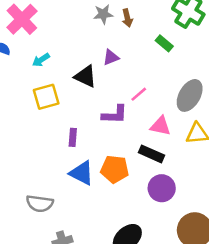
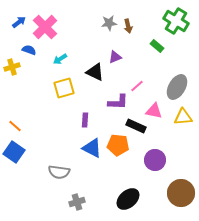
black rectangle: (151, 154) -> (136, 126), moved

